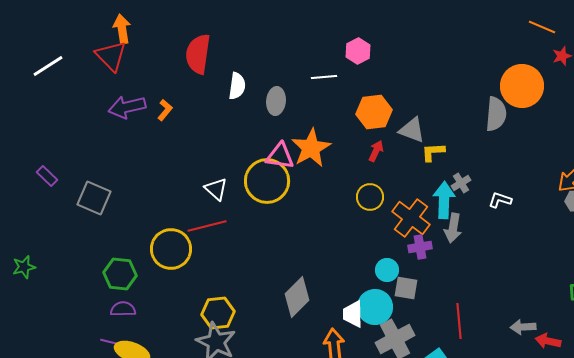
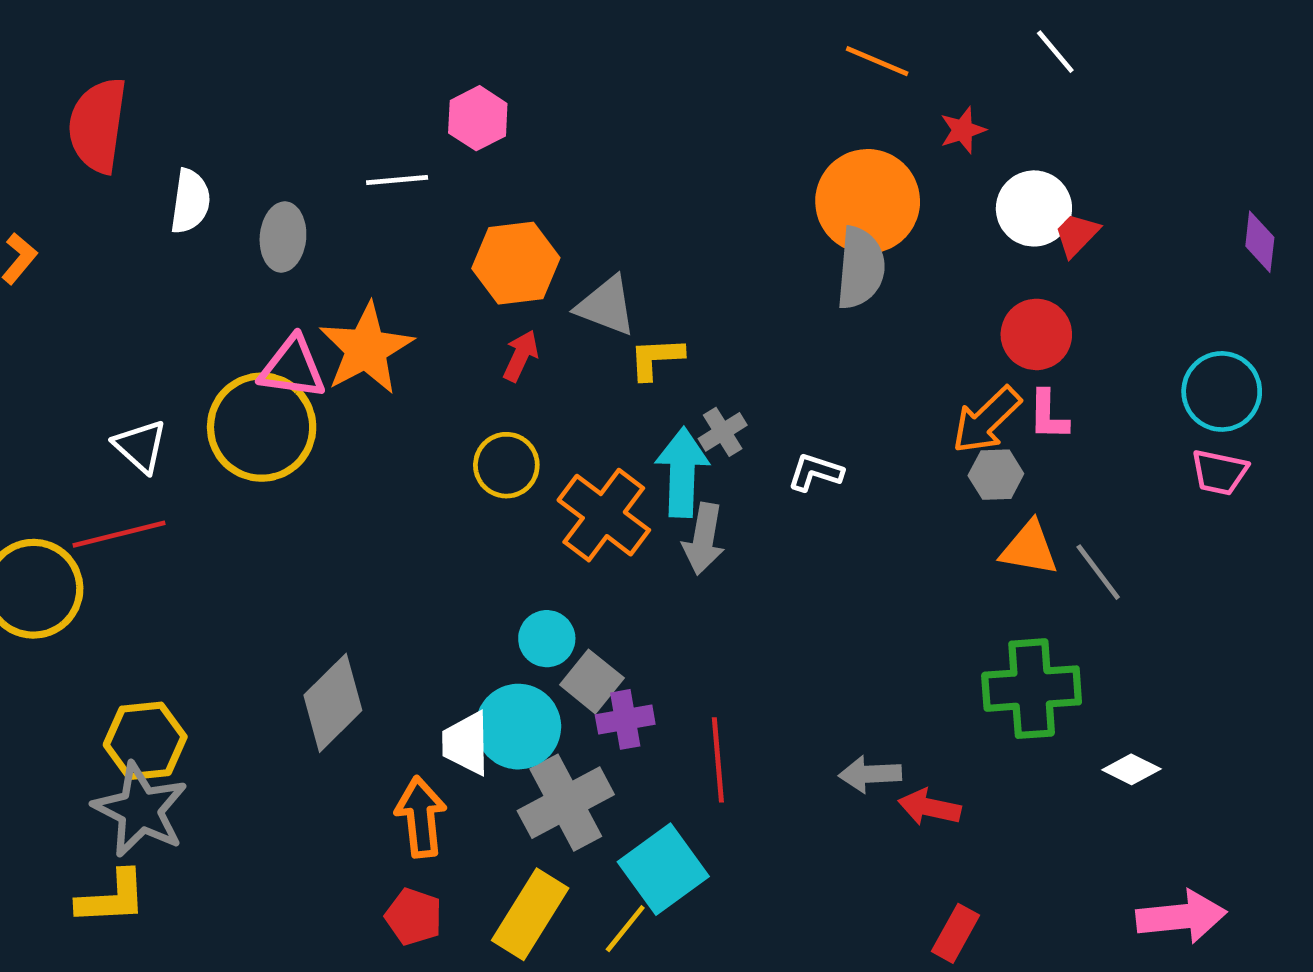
orange line: (542, 27) -> (877, 61), moved
gray semicircle: (496, 114) -> (860, 268), moved
purple cross: (420, 247) -> (625, 719), moved
gray square: (406, 288) -> (592, 681), turned 30

